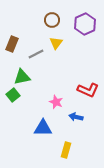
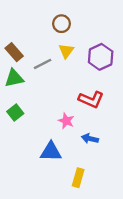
purple hexagon: (85, 24) -> (101, 57), moved
brown rectangle: (12, 44) -> (14, 52), turned -63
green triangle: (22, 77) -> (14, 78), moved
red L-shape: (88, 90) -> (91, 100), moved

